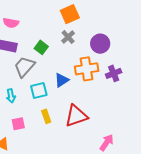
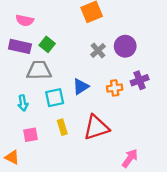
gray cross: (68, 37) -> (98, 50), moved
green square: (41, 47) -> (47, 44), moved
gray trapezoid: (25, 67) -> (39, 70), turned 45
orange cross: (87, 69) -> (115, 88), moved, size x0.6

